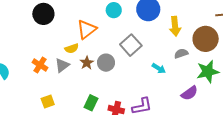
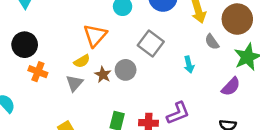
black circle: (43, 14) -> (25, 45), moved
gray semicircle: (181, 53) -> (212, 42), turned -96
orange cross: (40, 65) -> (38, 72), moved
cyan arrow: (159, 68) -> (189, 65), turned 56

